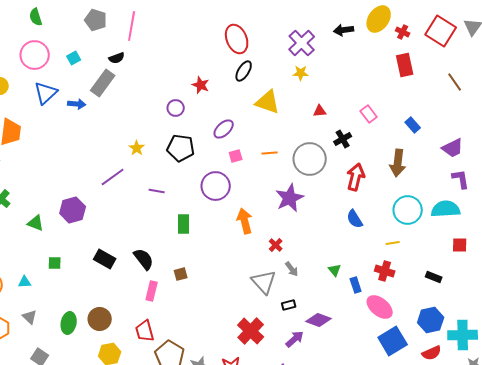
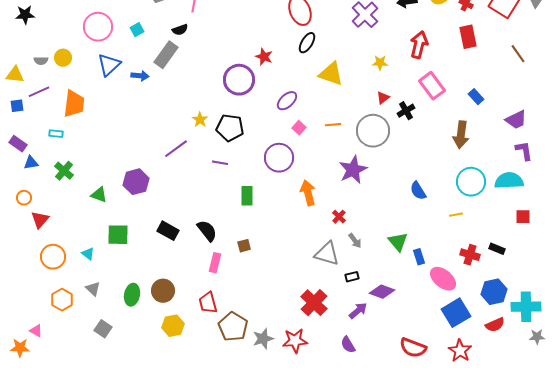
yellow star: (301, 73) -> (380, 63), moved
purple circle: (176, 108) -> (239, 80), size x1.8
red triangle: (320, 111) -> (383, 98), moved, turned -32
pink rectangle: (369, 114) -> (432, 86), size x1.5
black pentagon: (181, 148) -> (230, 128), moved
pink square: (236, 156) -> (299, 128), turned -32
red arrow: (356, 177) -> (419, 45), moved
green square: (55, 263) -> (118, 235), size x1.6
green triangle: (335, 270) -> (398, 242), size x1.5
red cross: (385, 271) -> (470, 255), moved
cyan triangle: (25, 282) -> (88, 254), turned 40
gray triangle: (264, 282) -> (327, 254), turned -32

